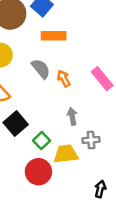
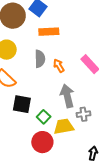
gray semicircle: (41, 69) -> (40, 59), turned 42
gray arrow: (72, 116) -> (67, 96), size x1.6
black square: (16, 124) -> (22, 104), turned -36

